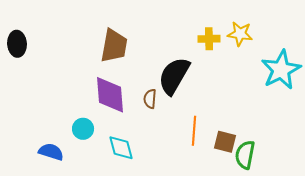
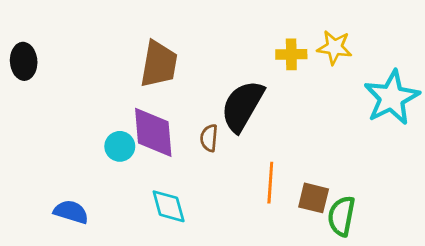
cyan circle: (83, 129) -> (120, 146), moved

